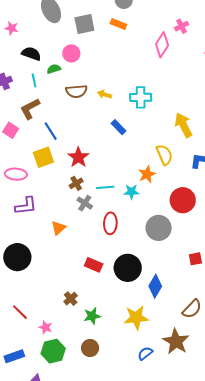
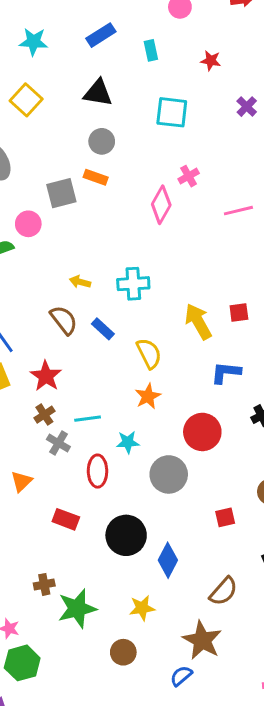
gray square: (84, 24) -> (61, 193), moved
brown semicircle: (76, 91) -> (64, 320), moved, turned -120
yellow semicircle: (164, 155) -> (149, 353), moved
cyan star: (131, 192) -> (128, 442), moved
red rectangle: (94, 265) -> (66, 519), moved
brown cross: (71, 299) -> (44, 584), turned 32
green star: (92, 316) -> (77, 609), size x1.5
yellow star: (136, 318) -> (142, 608), size x0.7
brown circle: (90, 348) -> (123, 652), moved
blue semicircle: (145, 353) -> (181, 676), moved

